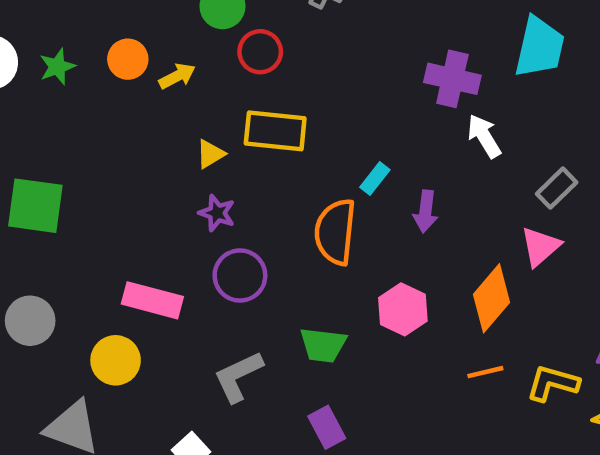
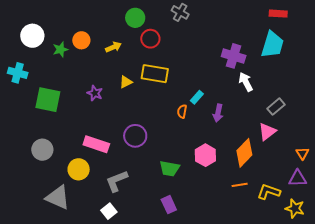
orange circle: (128, 59) -> (81, 40), moved
green star: (57, 67) -> (60, 49), moved
purple star: (217, 213) -> (95, 93), moved
orange semicircle: (335, 232) -> (182, 111), moved, size x0.5
gray L-shape: (238, 376) -> (117, 181), moved

